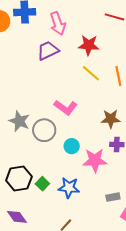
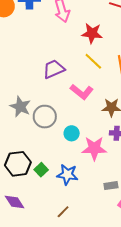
purple trapezoid: (48, 50) -> (54, 69), moved
pink L-shape: (65, 107) -> (82, 92), moved

